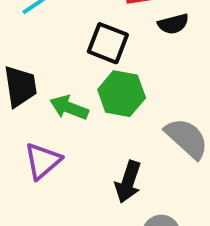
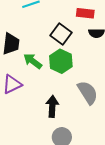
black arrow: (128, 182) -> (52, 106), turned 150

